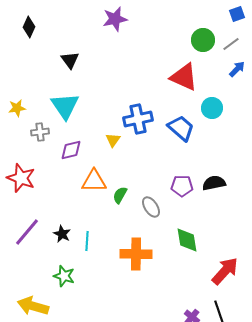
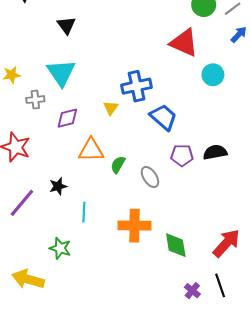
blue trapezoid: (181, 128) -> (163, 117), moved
black star: (62, 234) -> (58, 186), moved, turned 30
green diamond: (187, 240) -> (176, 245), moved

